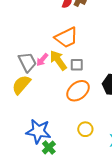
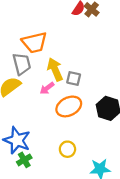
orange trapezoid: (66, 38) -> (34, 42), moved
pink arrow: (42, 60) -> (47, 88), moved

